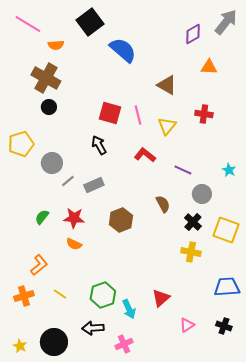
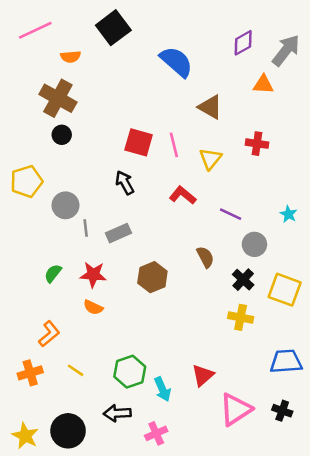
gray arrow: (226, 22) -> (286, 50), moved
pink line: (28, 24) -> (35, 30), turned -56
blue semicircle: (123, 50) -> (176, 62), moved
gray line: (68, 181) -> (86, 228), turned -56
pink triangle: (187, 325) -> (236, 409), size x1.8
yellow star: (20, 346) -> (25, 436), size x1.5

